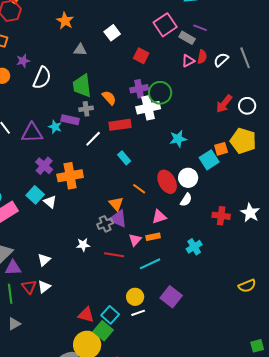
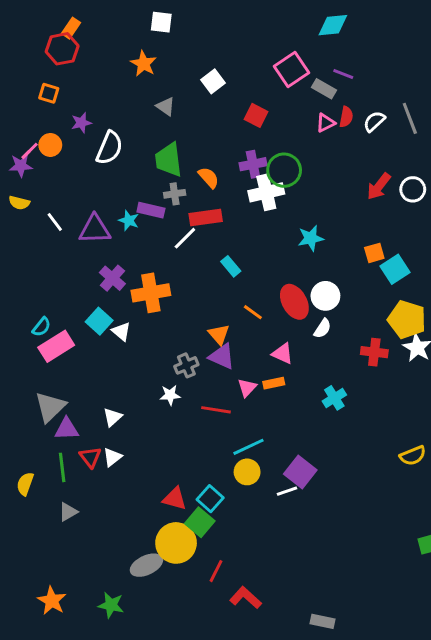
gray triangle: (80, 50) -> (166, 107), turned 32
red rectangle: (120, 125) -> (206, 217), moved
yellow pentagon: (243, 141) -> (407, 320), moved
cyan square: (209, 160) -> (395, 269), moved
pink triangle: (159, 217) -> (283, 354), turned 42
gray cross: (105, 224) -> (186, 365), moved
cyan line: (150, 264) -> (249, 447), moved
white line: (138, 313) -> (287, 491), moved

